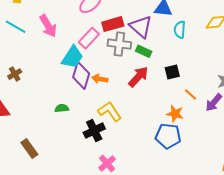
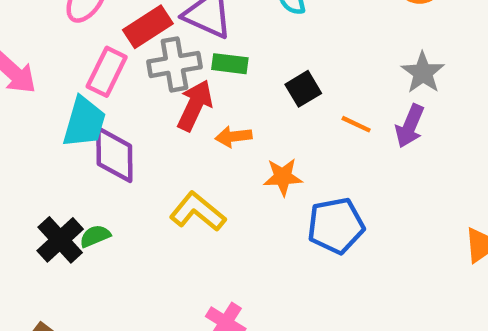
red arrow: (138, 77) -> (195, 105), moved
orange arrow: (100, 79) -> (234, 136), moved
orange star: (175, 114) -> (283, 177), moved
black cross: (94, 131) -> (60, 240), moved

